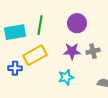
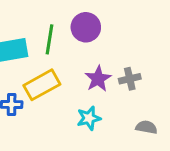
purple circle: (77, 23) -> (86, 27), moved
purple star: (72, 51) -> (98, 79), turned -30

